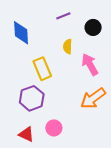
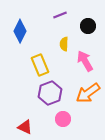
blue diamond: (21, 33) -> (20, 31), turned 30
purple hexagon: (32, 98) -> (50, 93), moved
pink circle: (54, 128) -> (63, 119), moved

